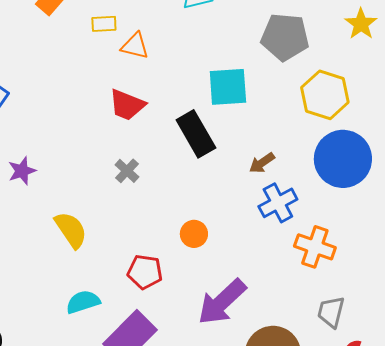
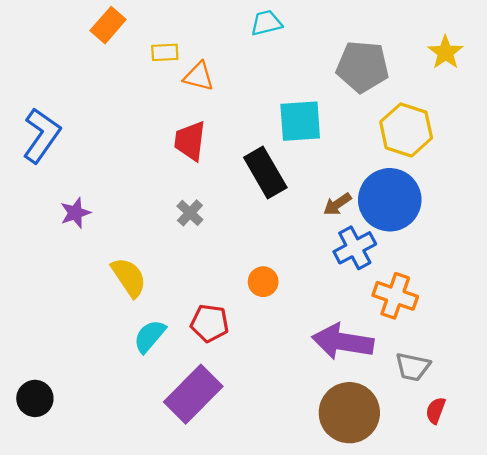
red trapezoid: (127, 105) -> (190, 141), turned 75
blue circle: (343, 159) -> (390, 200), moved
cyan semicircle: (83, 302) -> (150, 336), moved, turned -32
purple arrow: (222, 302) -> (343, 342), moved, turned 52
gray trapezoid: (331, 312) -> (413, 367), turned -92

